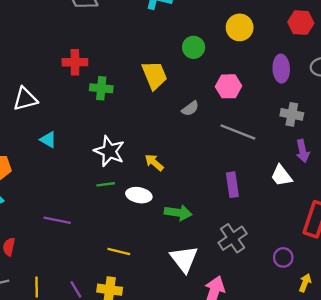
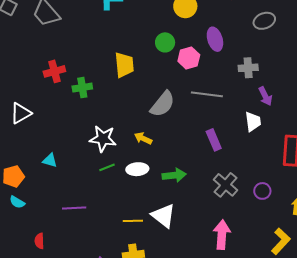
green circle: (194, 47) -> (165, 42), moved
purple ellipse: (281, 69) -> (215, 39), moved
yellow trapezoid: (154, 75) -> (124, 65), turned 32
gray semicircle: (190, 109) -> (163, 104), moved, size x1.8
cyan triangle: (48, 140) -> (50, 160), moved
white trapezoid: (281, 176) -> (253, 122), turned -135
purple circle: (283, 257) -> (262, 191), moved
white triangle: (184, 259) -> (163, 216), moved

